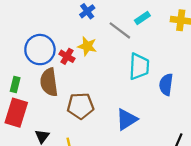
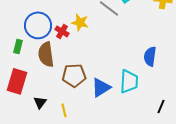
cyan trapezoid: (139, 66) -> (129, 81), moved
green rectangle: (15, 84) -> (18, 46), moved
blue triangle: (127, 119) -> (101, 87), moved

